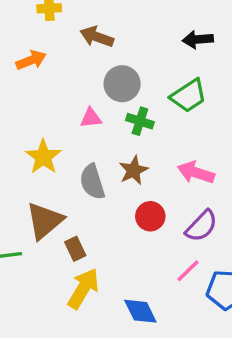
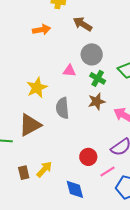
brown star: (133, 170) -> (97, 102), moved
red circle: (150, 216) -> (88, 157), moved
brown rectangle: (75, 249) -> (24, 173), moved
yellow arrow: (83, 288) -> (44, 169), size x0.7

